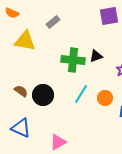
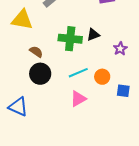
brown semicircle: (21, 91) -> (36, 52), moved
cyan line: (81, 94) -> (78, 73), turned 36
pink triangle: (58, 142) -> (78, 99), moved

